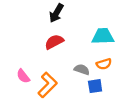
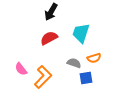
cyan trapezoid: (103, 36) -> (81, 33), moved, turned -70

